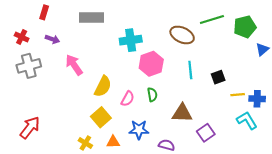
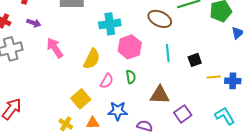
yellow semicircle: (103, 86) -> (92, 59), moved
cyan L-shape: (247, 120) -> (225, 116), moved

